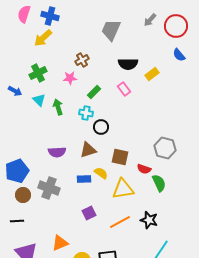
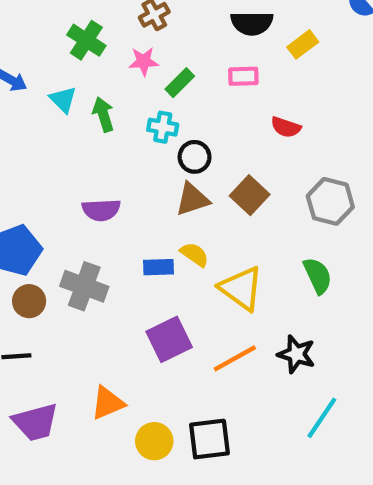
green cross: (38, 73) -> (86, 40), moved, turned -30
pink star: (70, 78) -> (144, 61), moved
pink rectangle: (124, 89) -> (243, 76), turned -56
brown triangle: (88, 150) -> (192, 199), moved
brown square: (120, 157) -> (250, 195), moved, turned 30
red semicircle: (144, 169) -> (286, 127), moved
yellow triangle: (123, 189) -> (241, 288), turned 45
purple square: (89, 213) -> (169, 339), size x1.5

